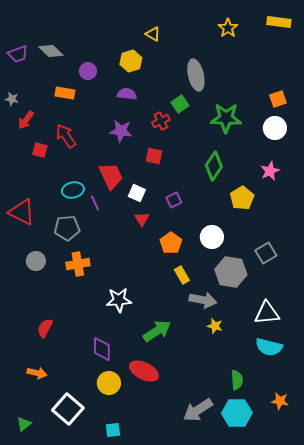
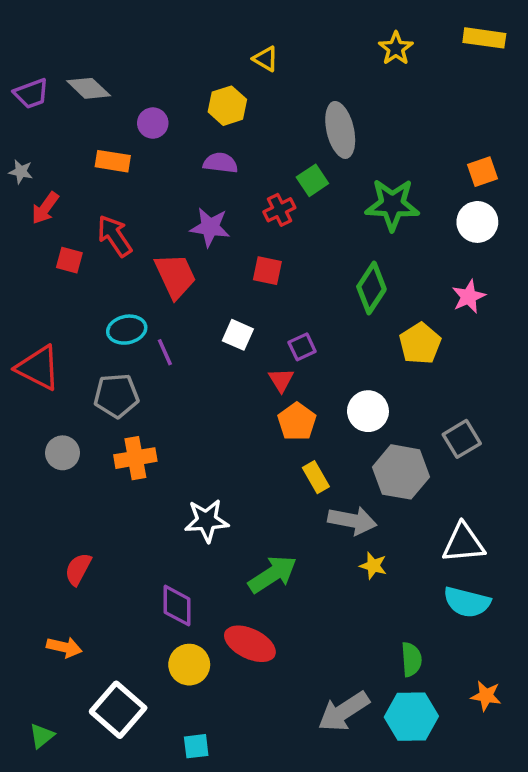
red trapezoid: (111, 176) -> (175, 276), moved
red triangle: (142, 219) -> (281, 380), moved

